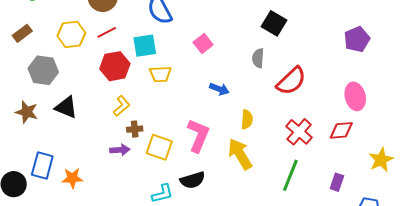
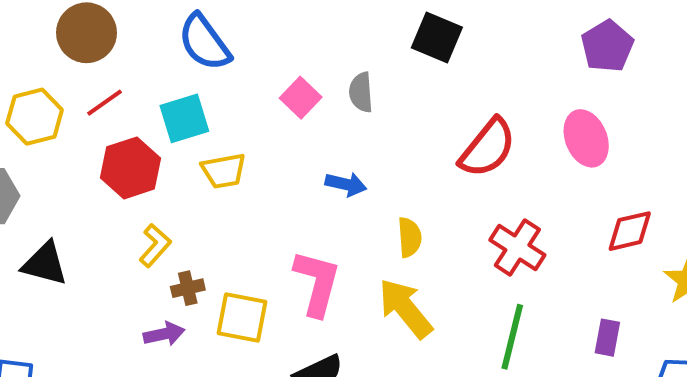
gray semicircle: (258, 58) -> (361, 92), moved
pink ellipse: (355, 96) -> (586, 138), moved
red diamond: (341, 130) -> (630, 231), moved

